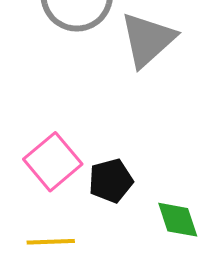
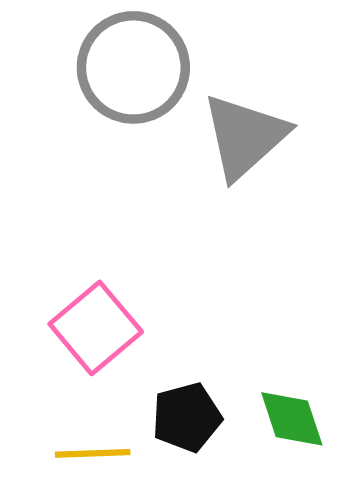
black pentagon: (111, 181) -> (187, 417), moved

